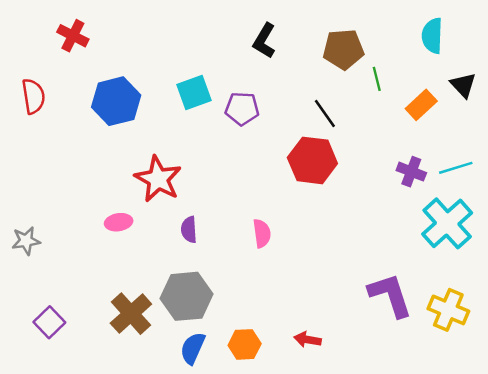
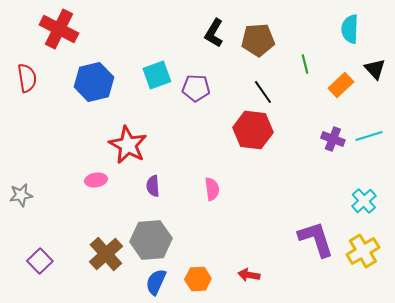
red cross: (73, 36) -> (59, 29), size x1.5
brown pentagon: (343, 49) -> (258, 40), moved
cyan cross: (447, 223) -> (364, 201), moved, size x0.6
yellow cross: (448, 310) -> (363, 251), turned 36

